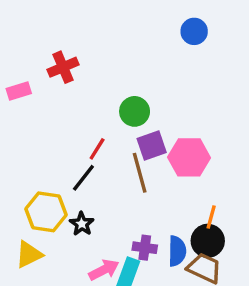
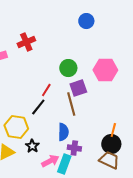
blue circle: (194, 31) -> (86, 21), moved
pink hexagon: (189, 157) -> (105, 70), moved
black star: (82, 224) -> (32, 146), moved
blue semicircle: (177, 251) -> (63, 132), moved

